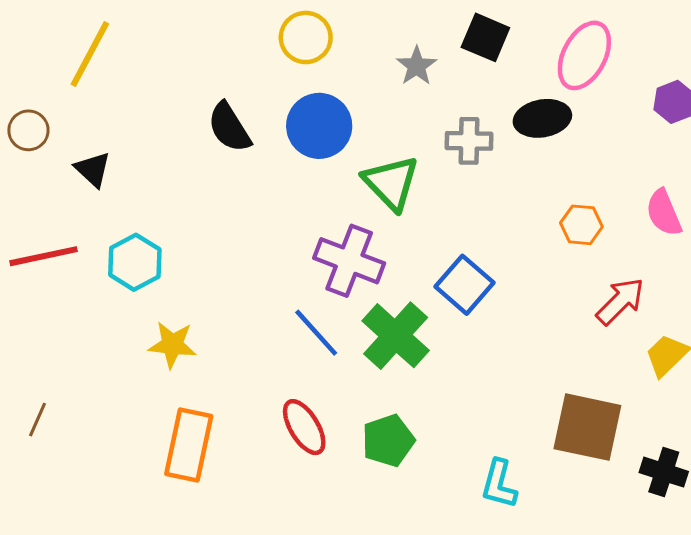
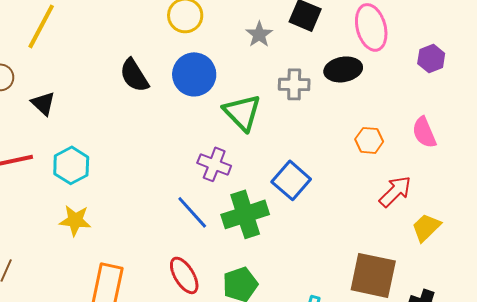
pink ellipse: (584, 55) -> (371, 27), turned -42
purple cross: (349, 261) -> (214, 164), size x0.7
green cross: (396, 336) -> (245, 214), turned 30
yellow star: (172, 345) -> (75, 220), moved

